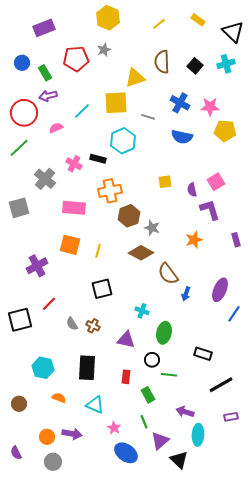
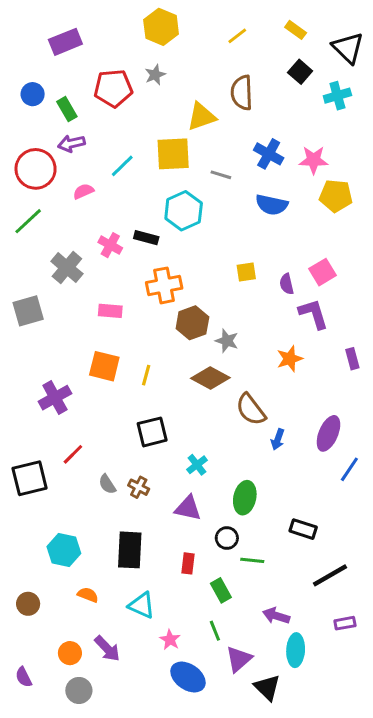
black square: (195, 66) -> (300, 72), moved
pink rectangle: (74, 208) -> (110, 311), size x0.7
cyan cross: (142, 311) -> (197, 465), moved, turned 32
purple arrow: (72, 434) -> (107, 649), turned 36

